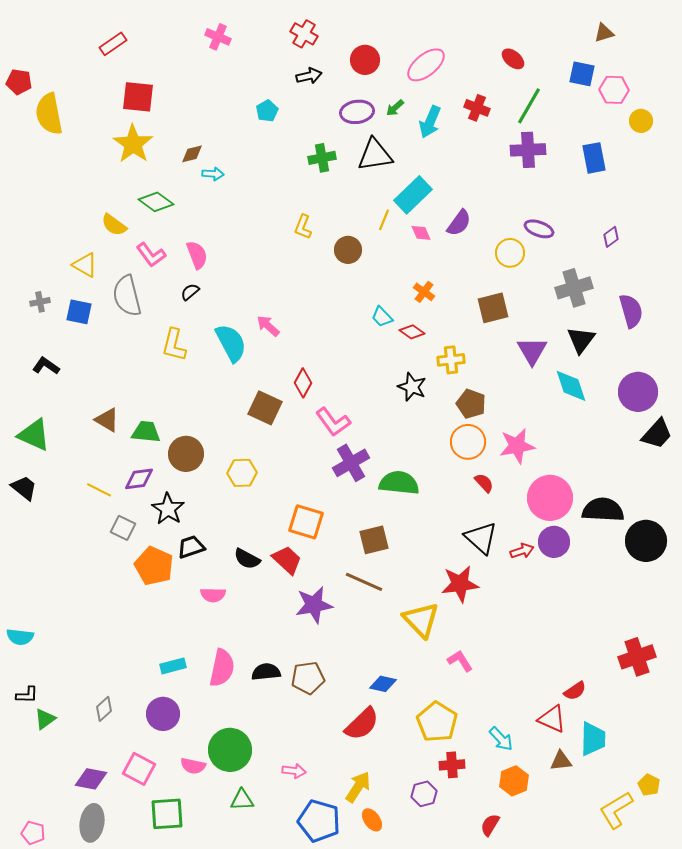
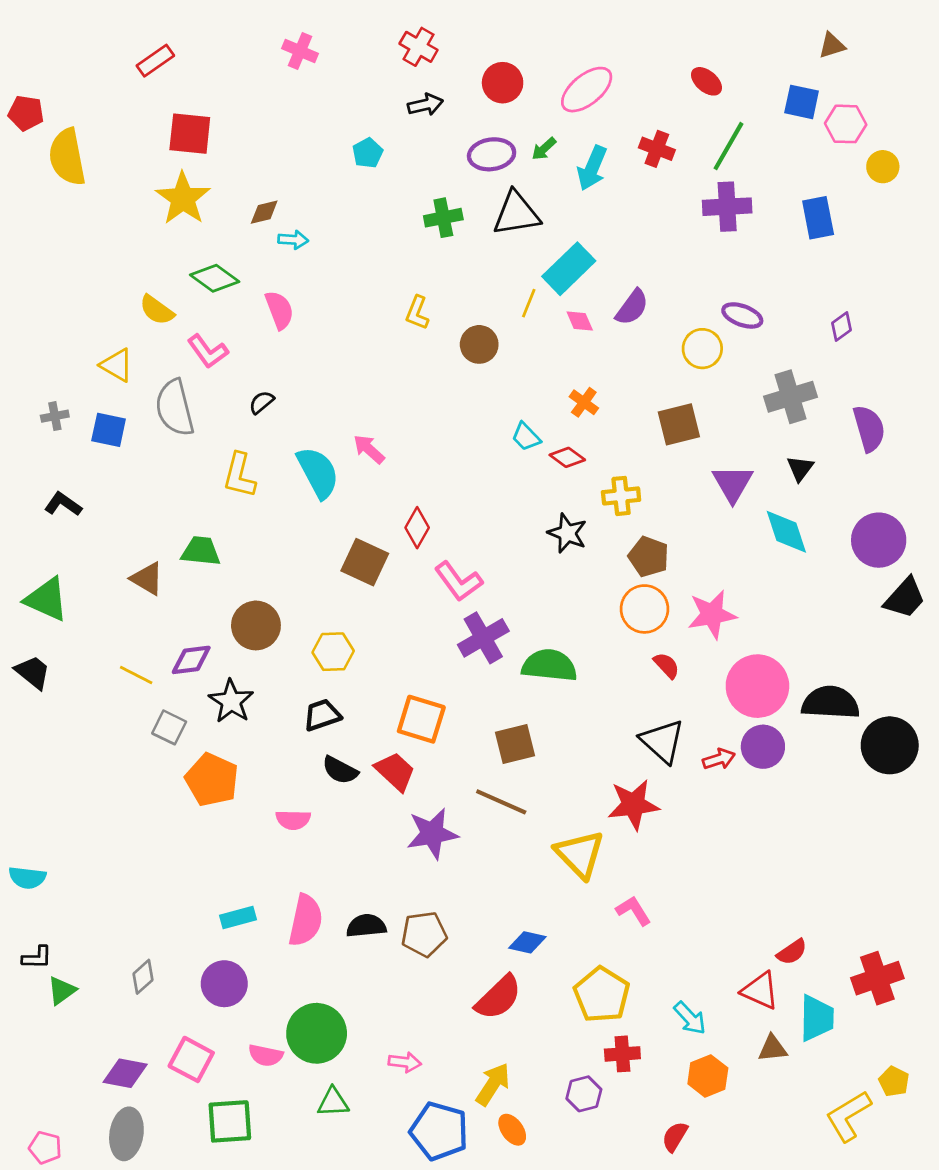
pink semicircle: (197, 255) -> (279, 310), moved
black triangle: (581, 340) -> (800, 468), size x0.7
green trapezoid: (146, 432) -> (201, 551), moved
black trapezoid: (191, 547) -> (322, 715), moved
red cross: (637, 657) -> (877, 978), moved

